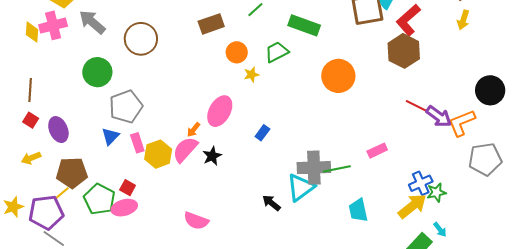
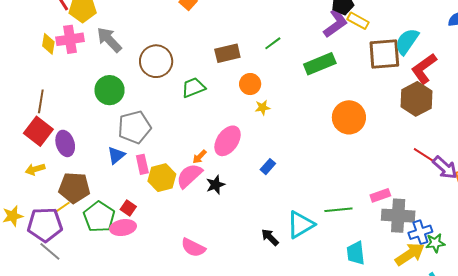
green rectangle: (304, 25) -> (320, 64), turned -48
green trapezoid: (277, 52) -> (193, 88), moved
red square: (31, 120) -> (38, 131), size x1.8
gray cross: (314, 168) -> (398, 216), moved

